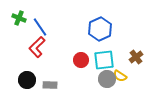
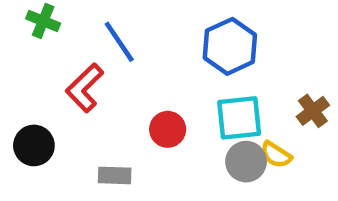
blue line: (40, 27) -> (119, 42), moved
red circle: (81, 60) -> (168, 129), moved
black circle: (27, 80) -> (34, 145), moved

